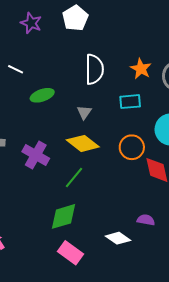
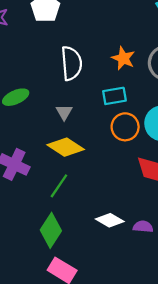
orange circle: (132, 147) -> (125, 127), moved
green diamond: (63, 216) -> (51, 230), turned -36
white diamond: (118, 238) -> (110, 220), moved

